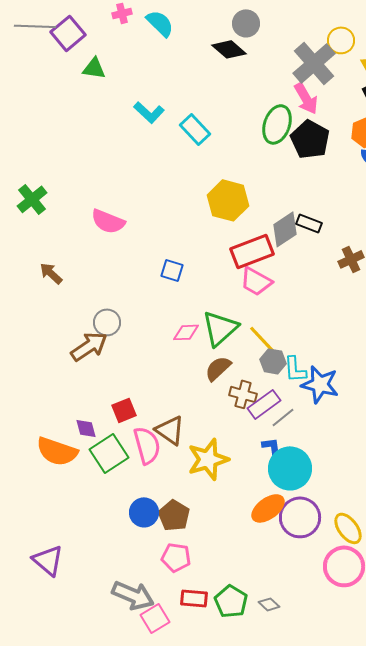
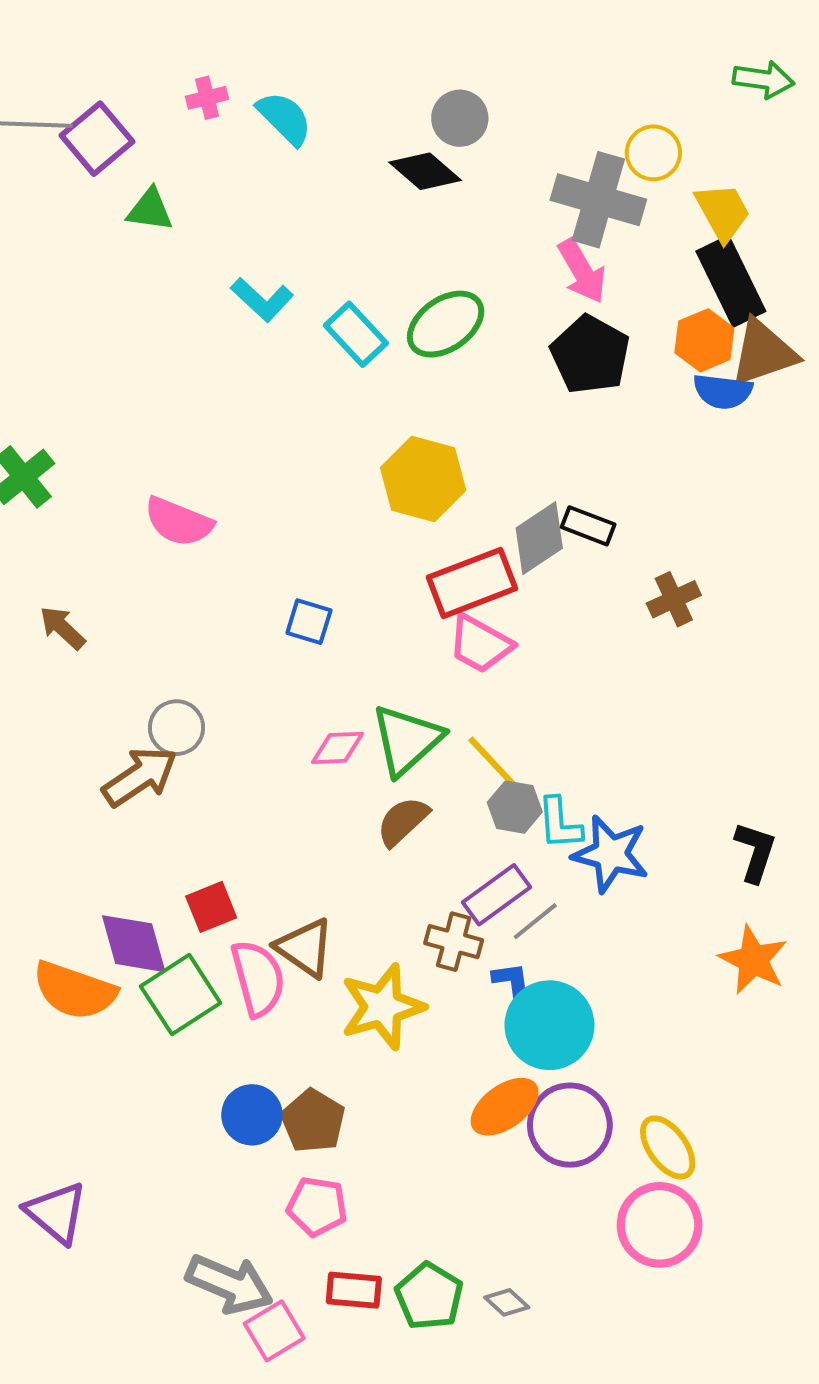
gray cross: (314, 63) -> (598, 200), turned -33
green ellipse: (277, 124) -> (446, 324), moved, turned 36
brown cross: (243, 394) -> (454, 942), moved
purple diamond: (86, 428) -> (134, 944), size x1.6

